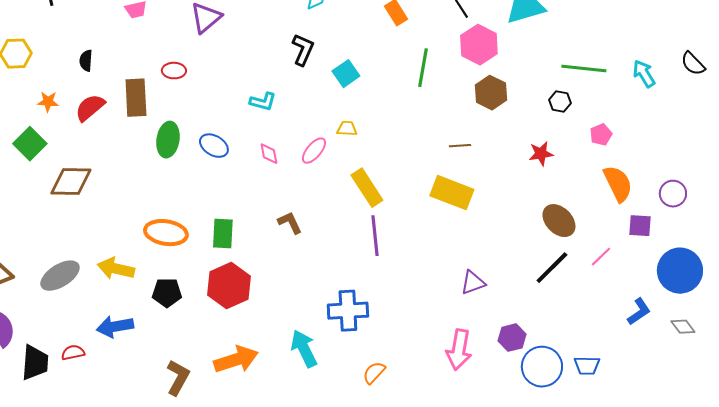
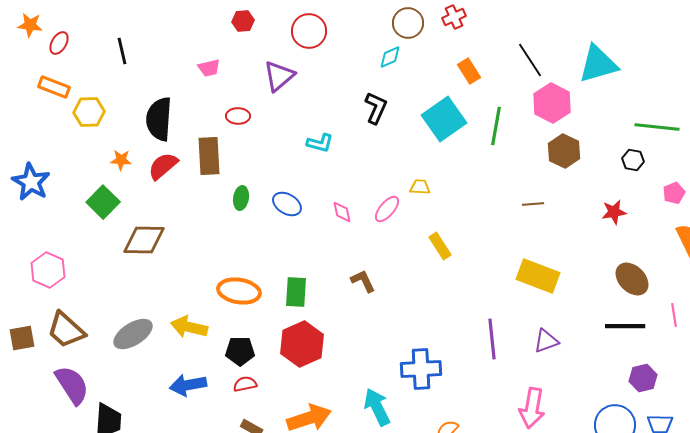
black semicircle: (86, 61) -> (159, 119), size x2.0
red ellipse: (174, 71) -> (238, 116), moved
cyan square: (346, 74) -> (444, 119), moved, size x1.6
cyan L-shape: (263, 102) -> (320, 143), moved
green ellipse: (168, 140) -> (241, 198), size x0.7
yellow rectangle: (367, 188) -> (440, 246), size x0.7
yellow rectangle: (452, 193) -> (538, 276), moved
purple line: (375, 236) -> (492, 339), moved
pink line: (601, 257) -> (674, 315), turned -55
black line: (552, 268) -> (625, 326), turned 45
purple hexagon: (512, 338) -> (643, 378), moved
red semicircle: (73, 353) -> (245, 384), moved

